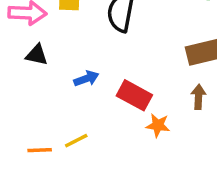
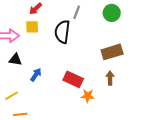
blue arrow: (86, 79) -> (36, 75), moved, turned -32
yellow line: (76, 141) -> (12, 96), moved

